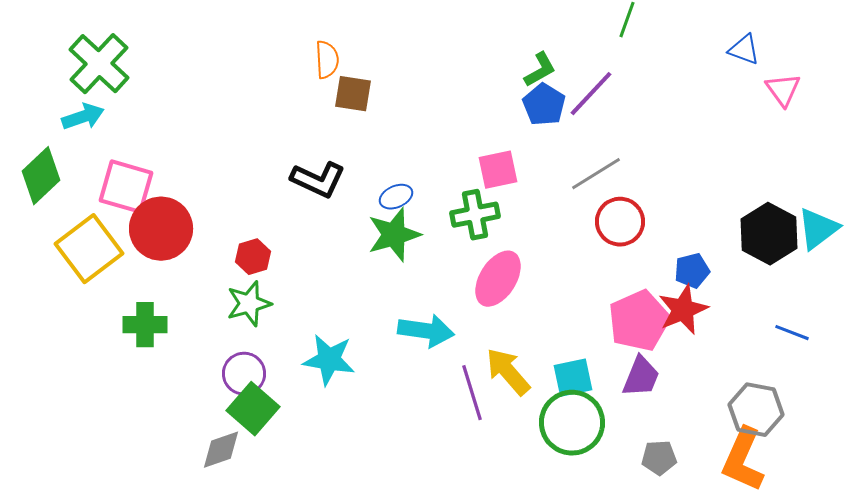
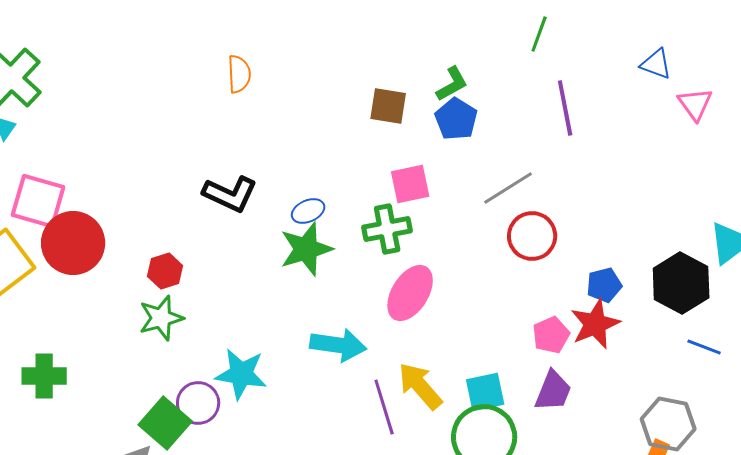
brown square: (353, 94) -> (388, 106), moved
purple line: (591, 94) -> (565, 108), moved, turned -54
black hexagon: (769, 234) -> (681, 283), moved
pink pentagon: (639, 321) -> (551, 335), size x0.6
green cross: (145, 325) -> (44, 376), moved
purple circle: (244, 374) -> (198, 403), moved

